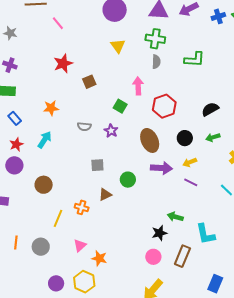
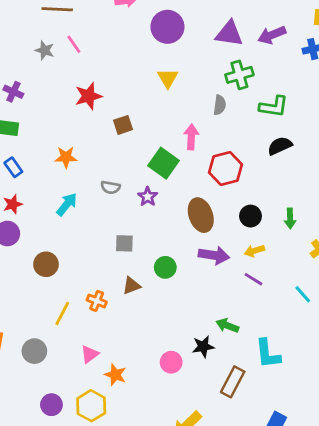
pink line: (58, 23) -> (74, 44), moved
gray star: (10, 33) -> (45, 50), moved
green cross: (155, 39) -> (239, 75), moved, turned -30
green square: (120, 106) -> (164, 163), size x1.5
black semicircle: (210, 109) -> (280, 146), moved
green arrow: (213, 137) -> (290, 218), turned -80
cyan arrow: (45, 140) -> (67, 204), moved
pink circle: (153, 257) -> (171, 362), moved

